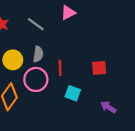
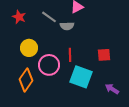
gray semicircle: (38, 54) -> (67, 26), moved, turned 80
cyan square: (73, 93) -> (81, 77), size x1.6

